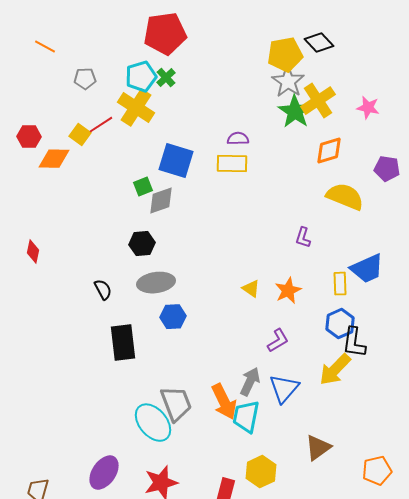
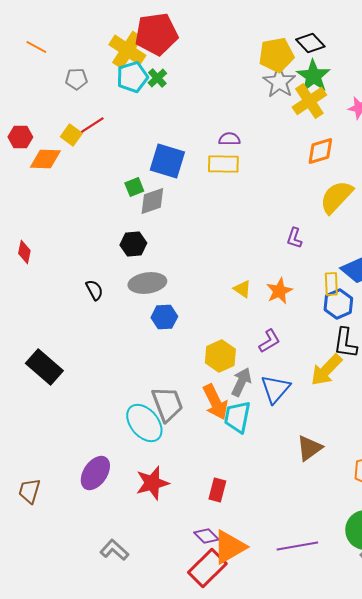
yellow cross: (136, 108) -> (127, 50), moved
green star: (295, 112) -> (313, 76), moved
yellow semicircle: (345, 197) -> (336, 197), turned -69
blue hexagon: (340, 324) -> (338, 304), moved
black rectangle: (123, 343) -> (44, 367), moved, turned -42
yellow hexagon: (261, 472) -> (220, 356), moved

